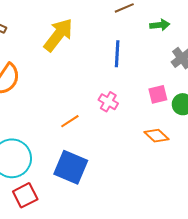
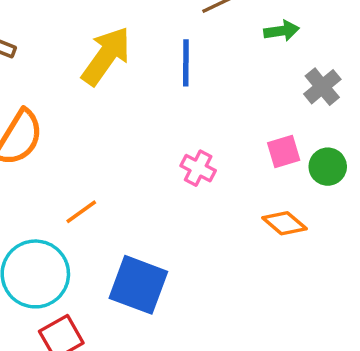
blue line: (117, 54) -> (186, 63), moved
orange line: (70, 121) -> (81, 212), moved

